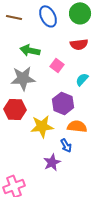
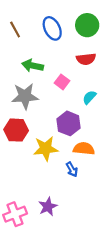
brown line: (14, 17) -> (15, 30), turned 49
purple star: (52, 162) -> (48, 207), moved

